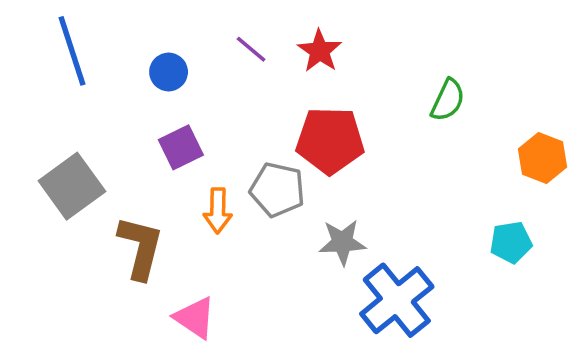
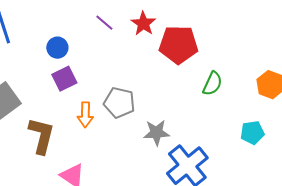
blue circle: (169, 72) -> (57, 48), moved
green semicircle: (448, 100) -> (212, 84), moved
red pentagon: (330, 140) -> (178, 45), moved

